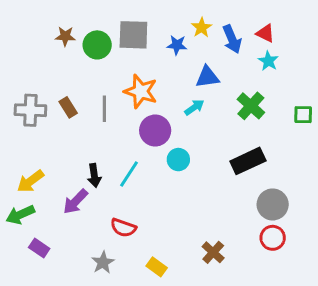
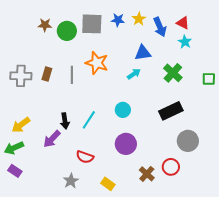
blue star: (177, 45) -> (118, 20), moved
brown rectangle: (68, 107) -> (47, 74), turned 48
purple circle: (155, 131) -> (126, 144), moved
red circle: (273, 238) -> (171, 167), moved
purple rectangle: (39, 248) -> (15, 171), moved

